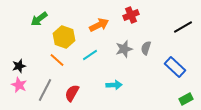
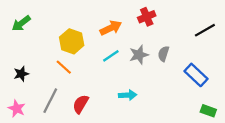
green arrow: (39, 19) -> (21, 23), moved
cyan line: (90, 55) -> (111, 56), moved
pink star: (19, 85) -> (17, 109), moved
green rectangle: (186, 99) -> (208, 111), turned 48

